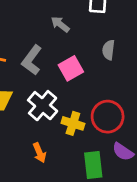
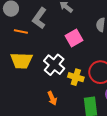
gray L-shape: (32, 60) -> (39, 18), moved

